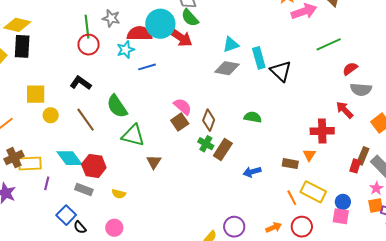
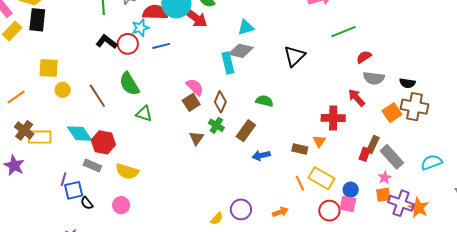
red circle: (89, 45) -> (128, 44), moved
cyan rectangle: (259, 58) -> (228, 63), moved
black triangle: (281, 71) -> (295, 56), turned 30
black L-shape: (81, 83) -> (107, 42), moved
green triangle: (133, 135) -> (144, 114), size x0.7
brown rectangle: (223, 150) -> (246, 131), moved
brown cross: (14, 158) -> (24, 130), turned -30
brown triangle: (154, 162) -> (196, 138), moved
purple line: (47, 183) -> (64, 179), moved
yellow semicircle: (119, 194) -> (127, 171), size x1.6
blue square: (66, 215) -> (74, 190), turned 30
red circle: (302, 227) -> (329, 211), moved

